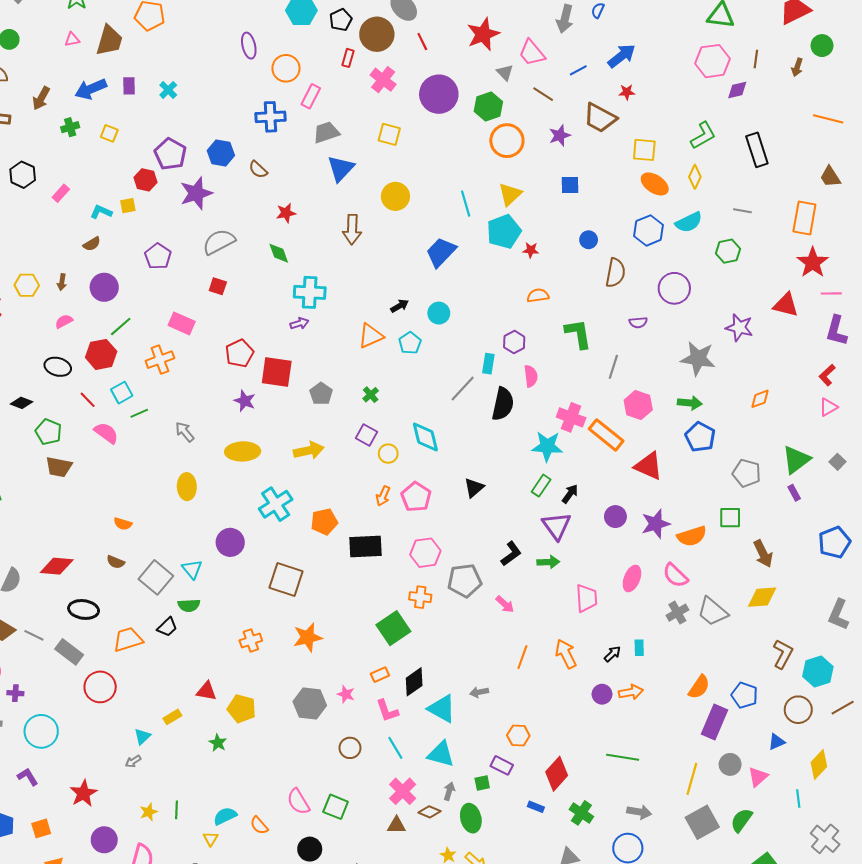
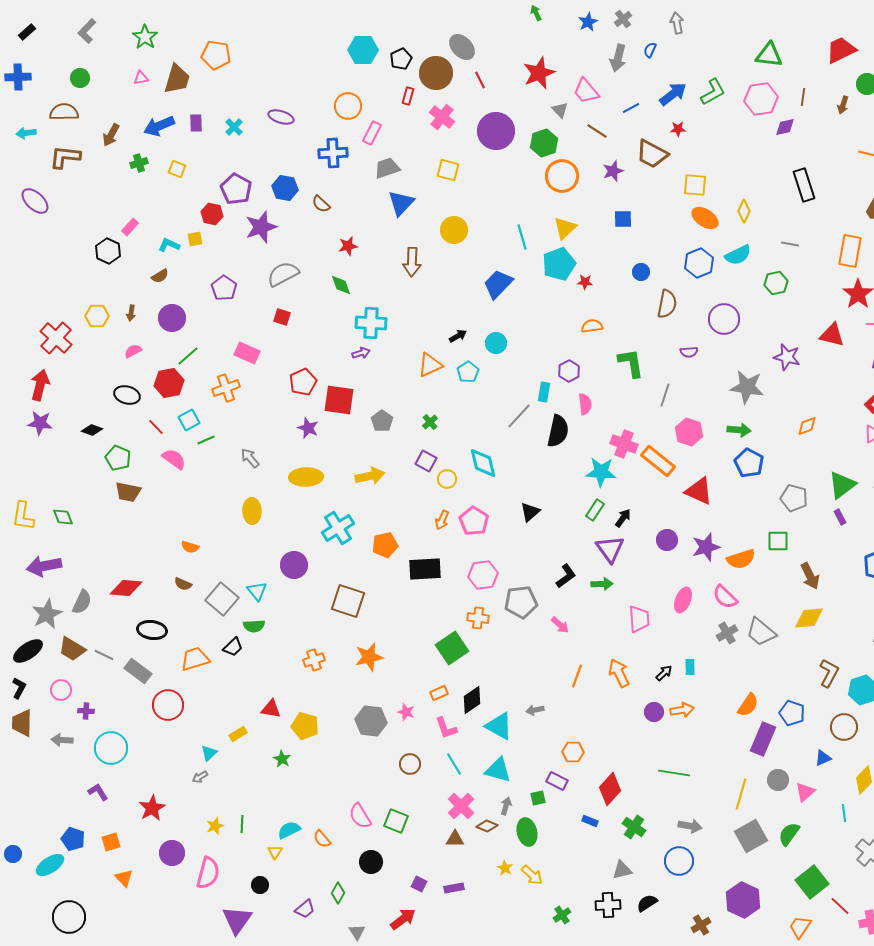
purple ellipse: (249, 46) -> (281, 117), moved, turned -60
green L-shape: (703, 135) -> (713, 92), moved
black hexagon: (23, 175) -> (108, 251), moved

